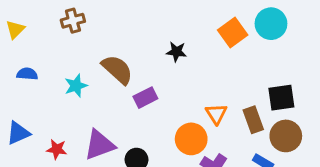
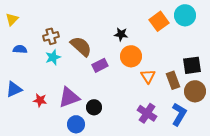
brown cross: (73, 21) -> (51, 36), moved
orange circle: (191, 139) -> (131, 56), moved

